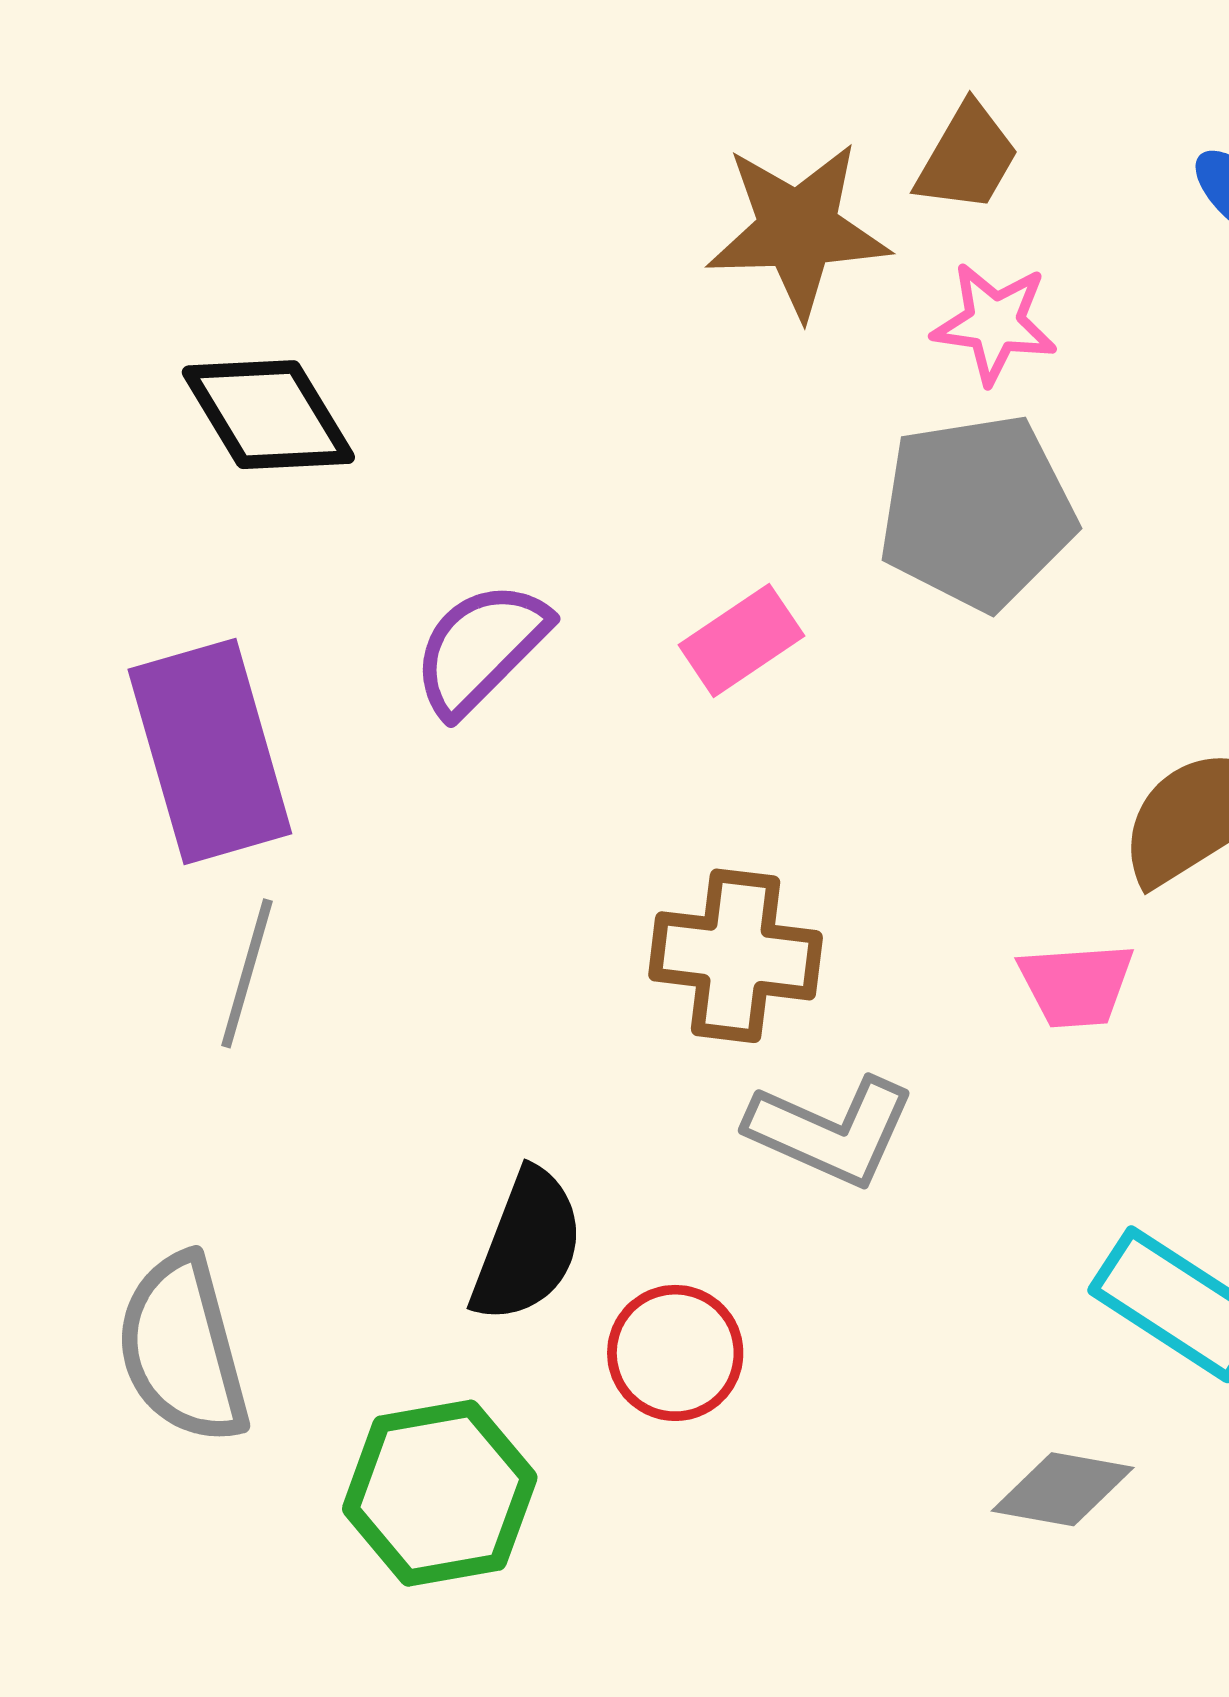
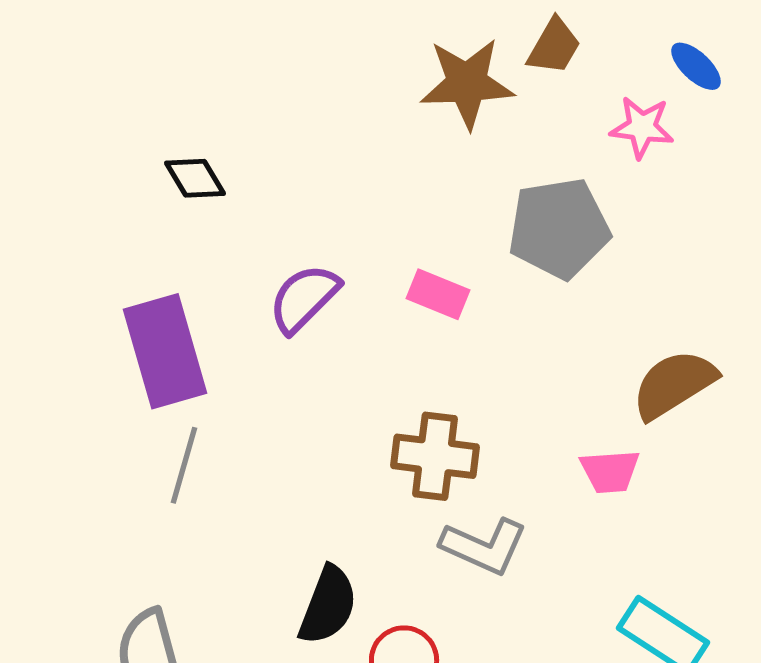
pink star: (994, 323) -> (642, 127), moved
black diamond: (268, 415) -> (195, 178), size x0.7
pink rectangle: (741, 640) -> (438, 294), turned 56

